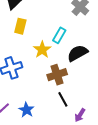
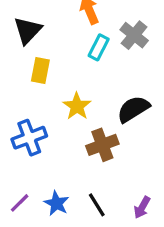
cyan rectangle: (59, 35) -> (99, 47), moved
black line: (63, 99) -> (97, 205), moved

